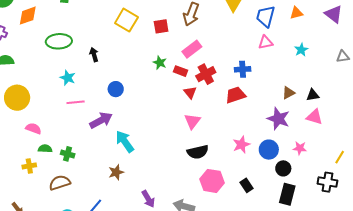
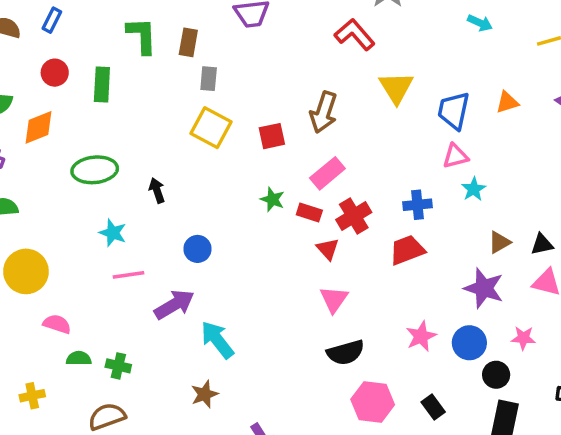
cyan star: (301, 50) -> (474, 189), moved
yellow cross: (29, 166) -> (32, 396), moved

